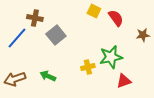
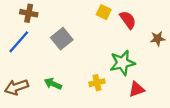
brown cross: (35, 18) -> (29, 13), moved
yellow cross: (88, 67) -> (97, 83), moved

